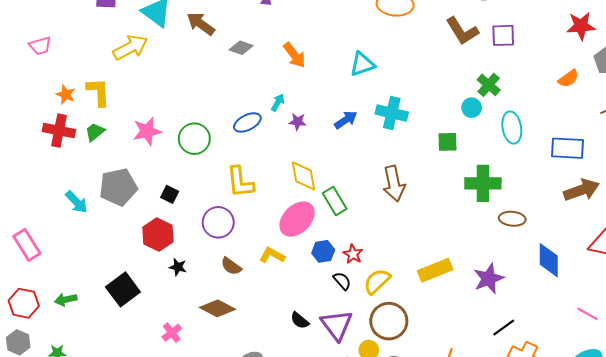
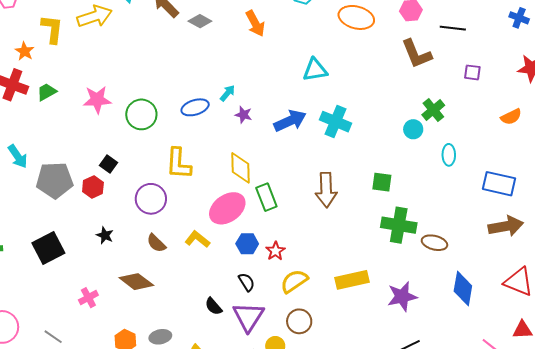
purple square: (503, 35) -> (472, 72), moved, size x0.7
gray diamond: (241, 48) -> (200, 21), moved
orange arrow: (294, 55) -> (255, 23), moved
yellow L-shape: (98, 92) -> (52, 29), moved
blue arrow: (346, 120) -> (290, 121), size x1.4
cyan ellipse: (512, 128) -> (449, 155), size x0.7
green square: (447, 142) -> (382, 182), moved
green cross: (483, 183) -> (399, 225), moved
gray pentagon: (118, 187) -> (55, 180), moved
red hexagon: (158, 235) -> (93, 187), moved, size x0.7
black semicircle: (342, 281) -> (246, 282), moved
brown circle: (389, 321) -> (299, 321), size x0.7

